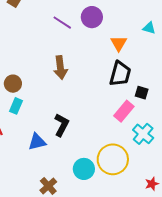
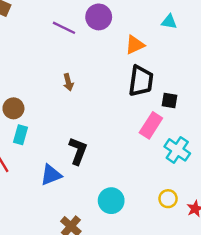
orange triangle: (119, 43) -> (135, 45), turned 42
brown arrow: (60, 68) -> (68, 82), size x0.6
yellow circle: (113, 159) -> (168, 199), moved, size x0.5

